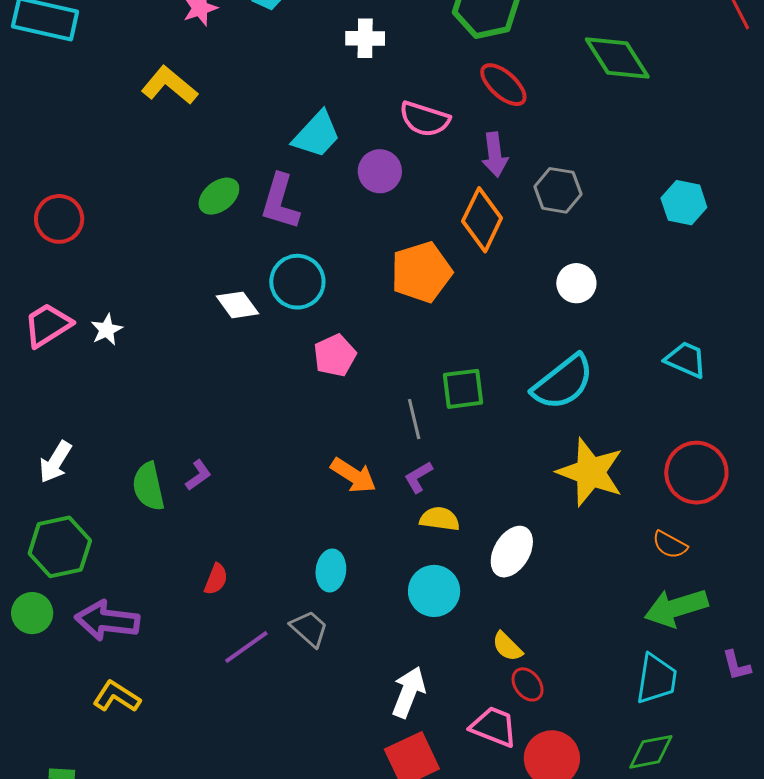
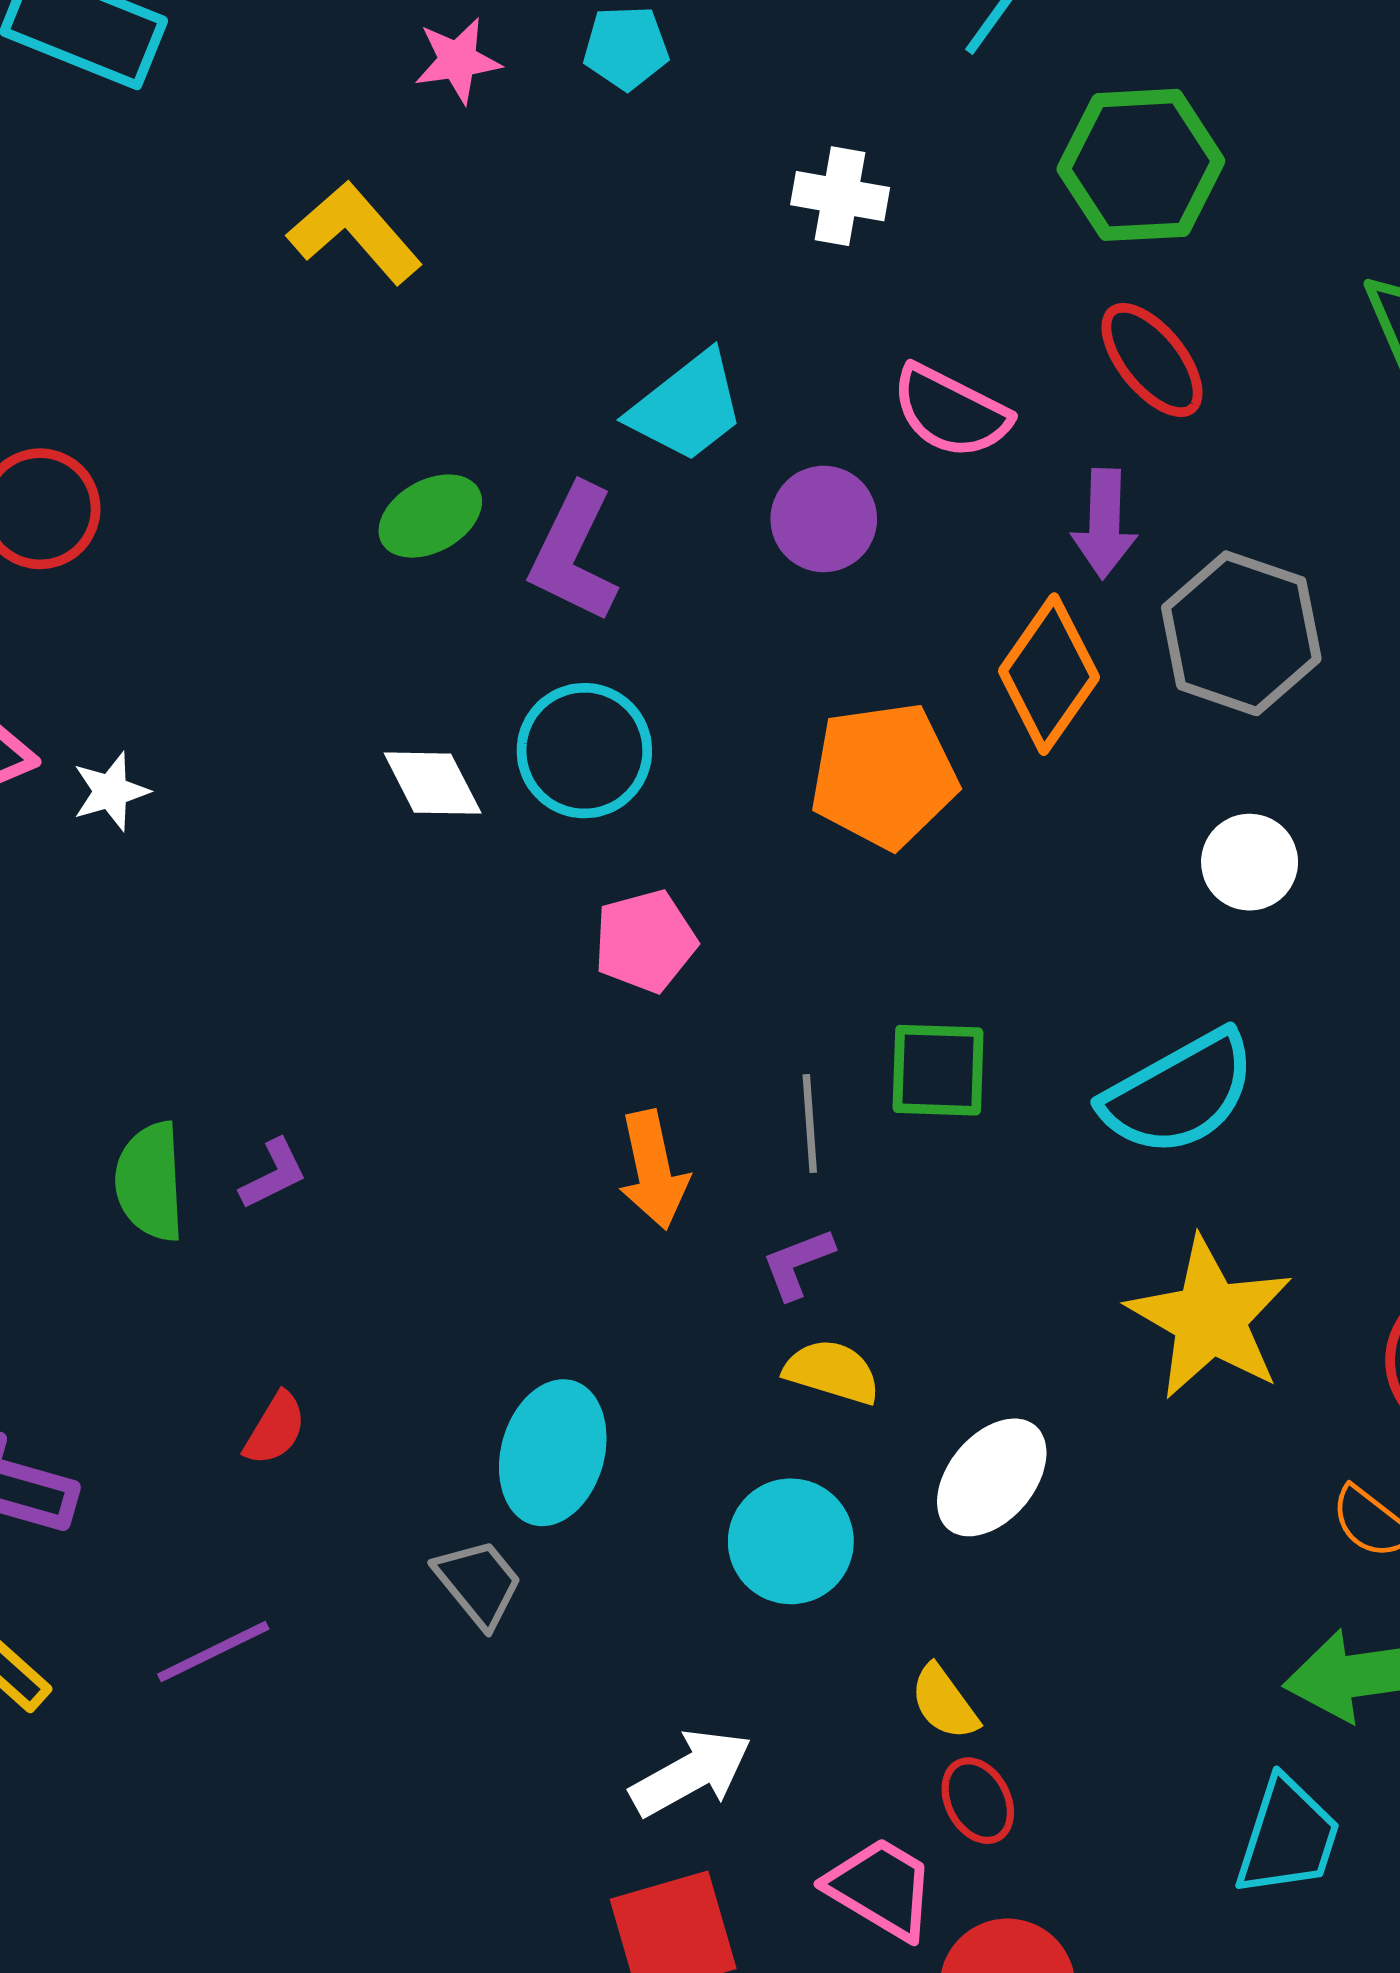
gray hexagon: (558, 190) -> (1241, 633), size x1.4
orange arrow: (353, 475) -> (653, 1170), moved, turned 36
cyan ellipse: (331, 570) -> (553, 1453), size x1.4
purple line: (246, 647) -> (213, 1652), moved
white arrow: (409, 692) -> (691, 1773), turned 30

